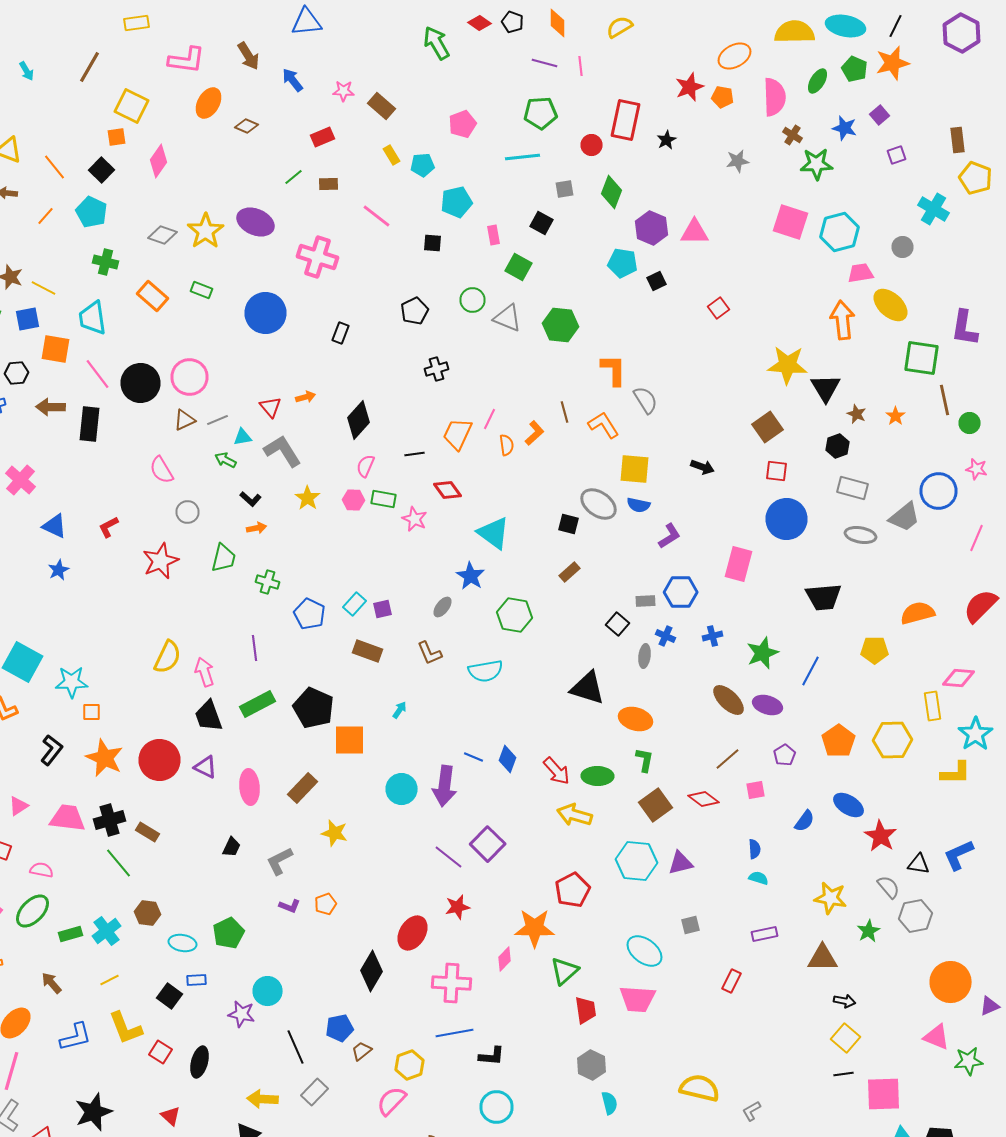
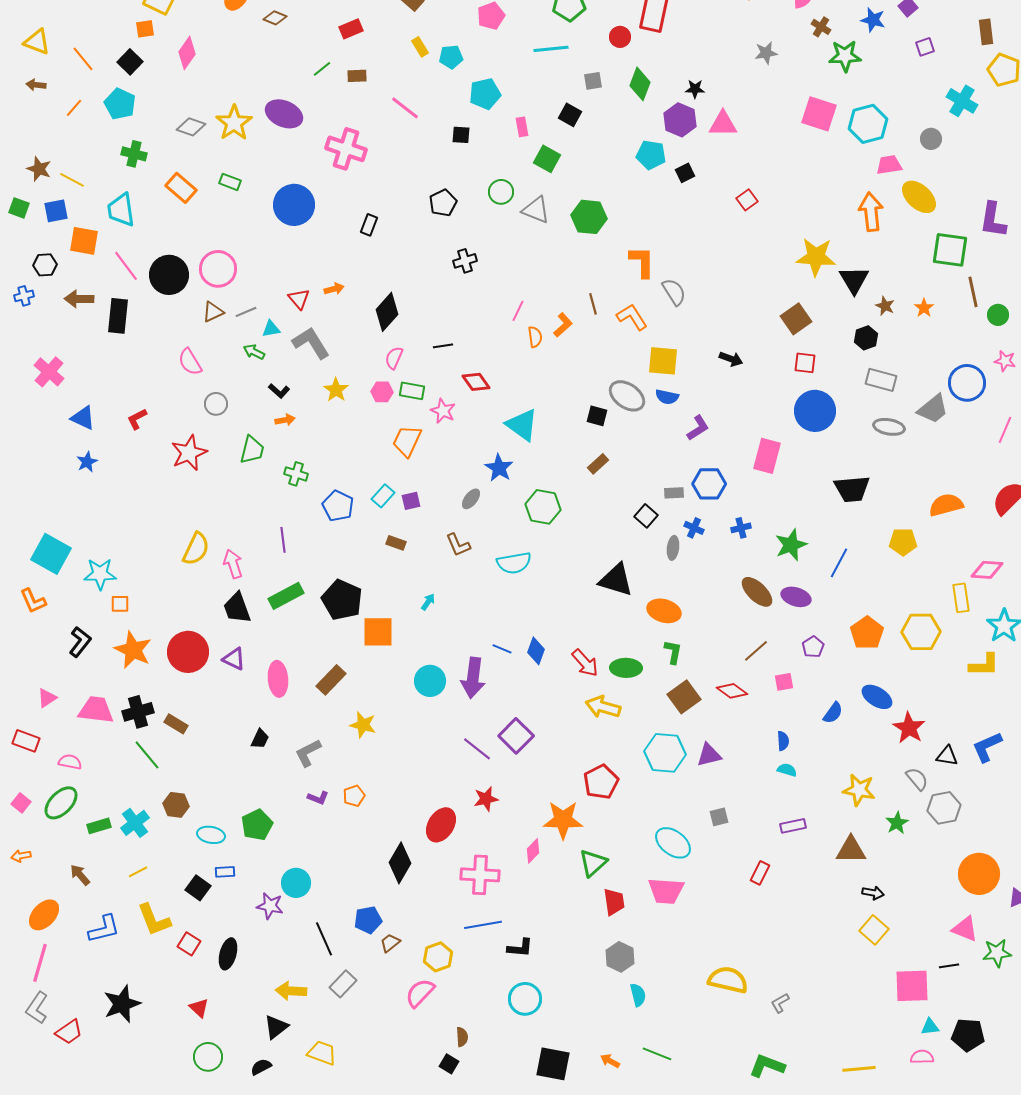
black star: (666, 140) -> (695, 89), moved, turned 30
orange trapezoid: (458, 434) -> (407, 441), moved
brown rectangle: (368, 651) -> (396, 543), size x0.7
black line: (844, 1074) -> (949, 966), moved

